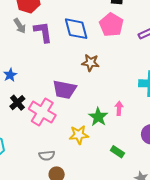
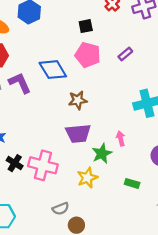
purple trapezoid: (64, 90) -> (78, 133), moved
green star: (98, 117) -> (102, 153), turned 30

